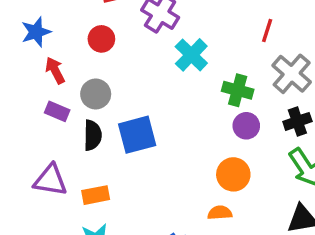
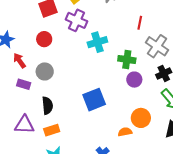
cyan cross: (191, 55) -> (97, 42), turned 36
black semicircle: (93, 135) -> (47, 106), moved
blue square: (137, 135) -> (94, 100), moved
orange circle: (233, 174) -> (141, 118), moved

